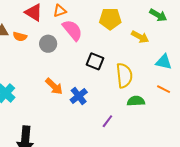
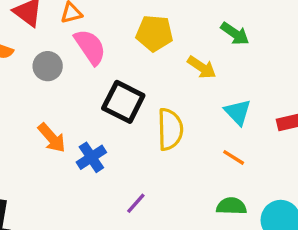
black square: (95, 61) -> (123, 102), size x1.4
cyan triangle: (164, 62) -> (238, 112), turned 30
green semicircle: (136, 101) -> (231, 206), moved

